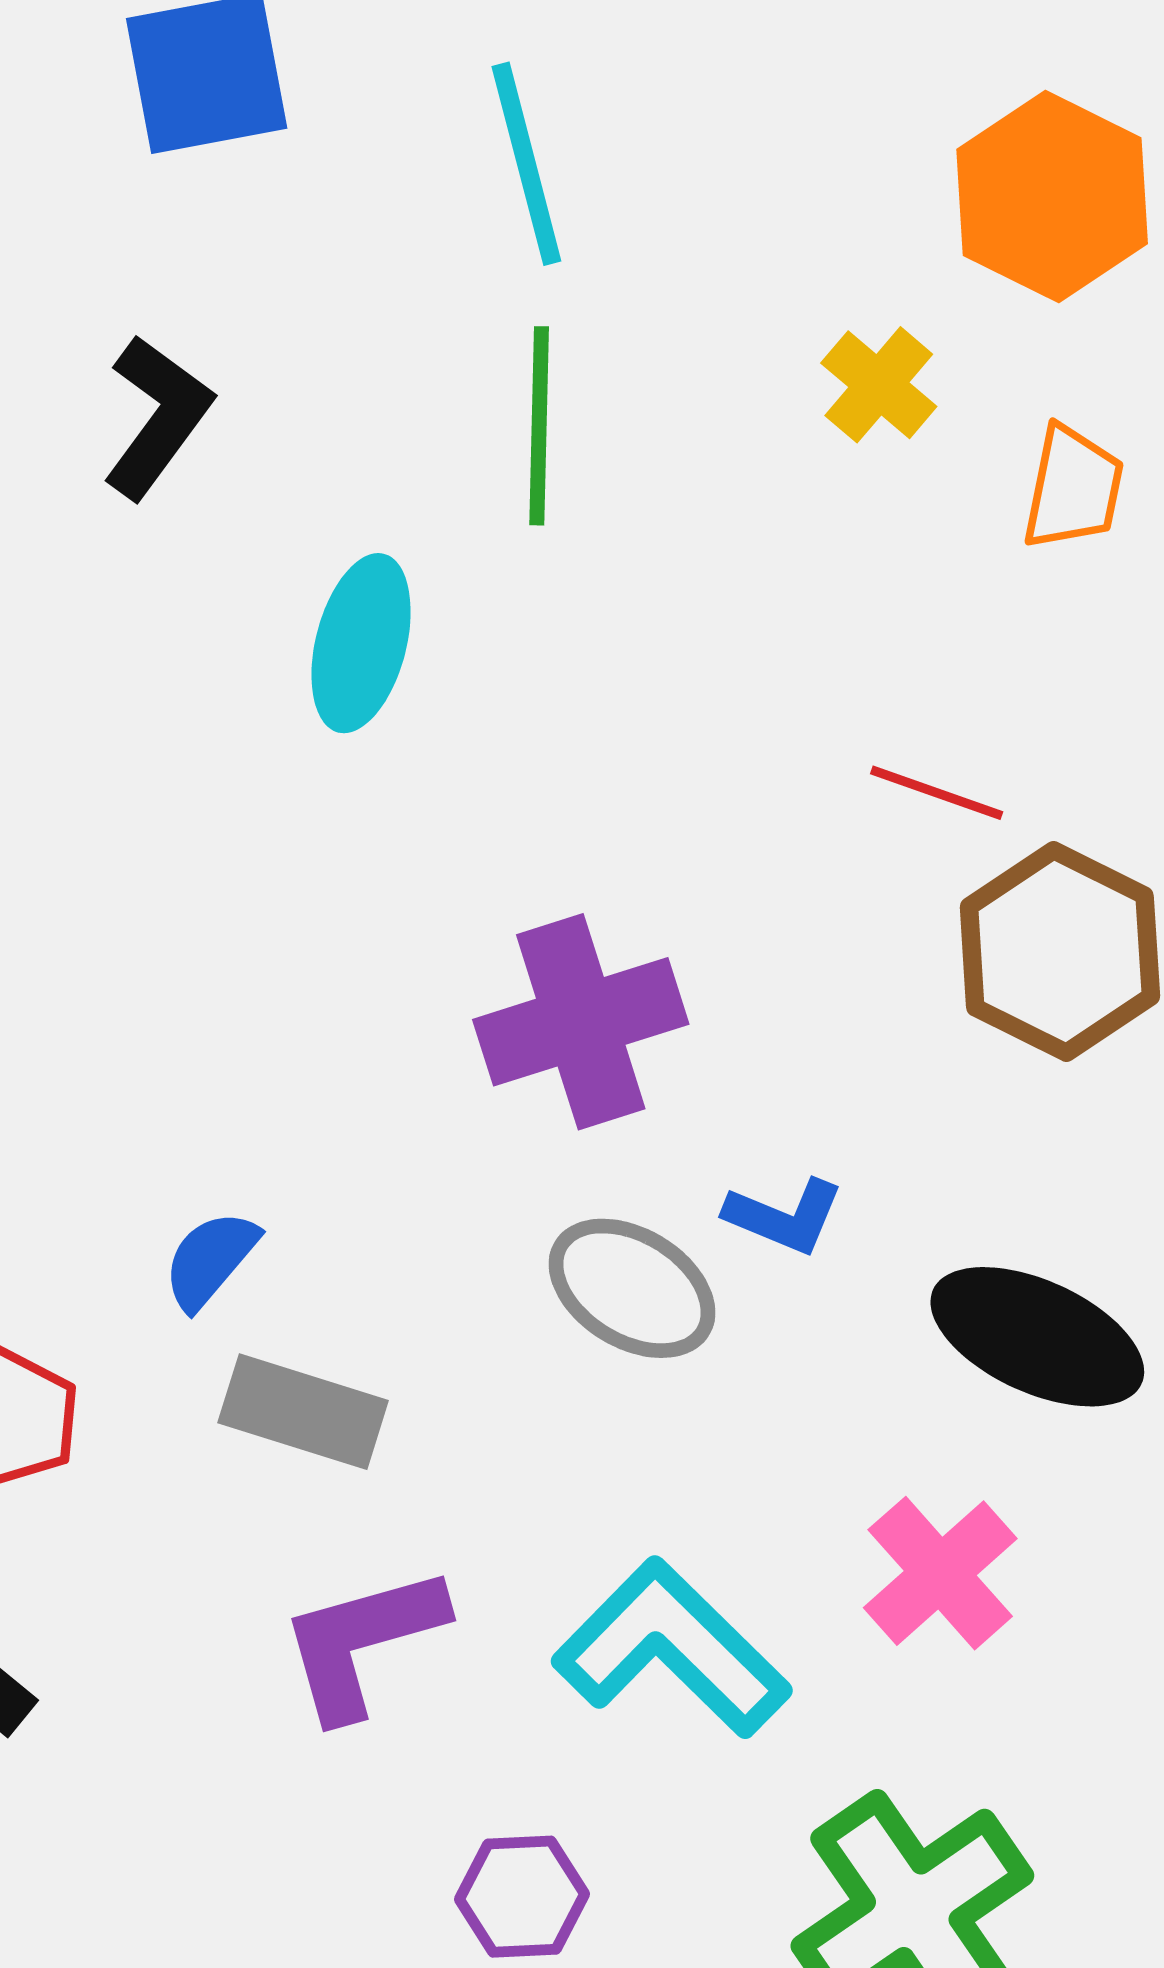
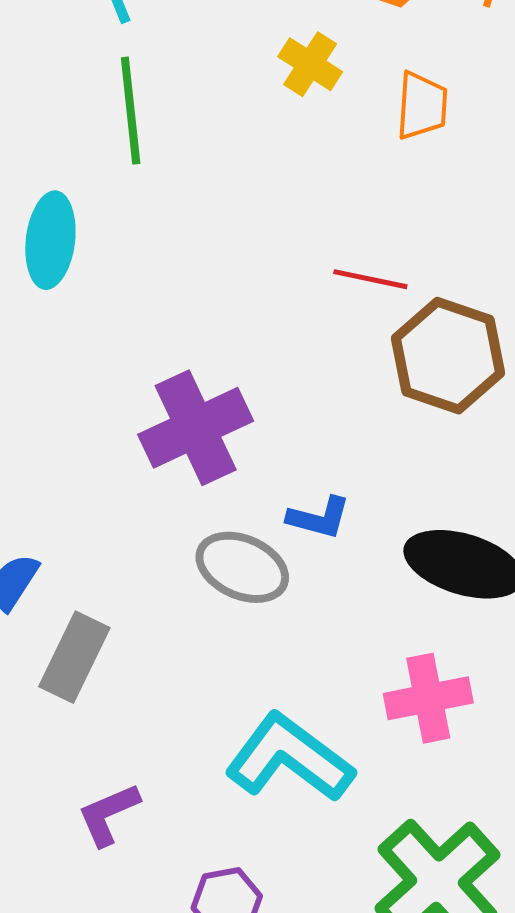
gray rectangle: (303, 1412) -> (74, 657), turned -74
pink cross: (940, 1573) -> (428, 698), turned 38
purple L-shape: (362, 1642) -> (108, 814), moved, size x0.7

